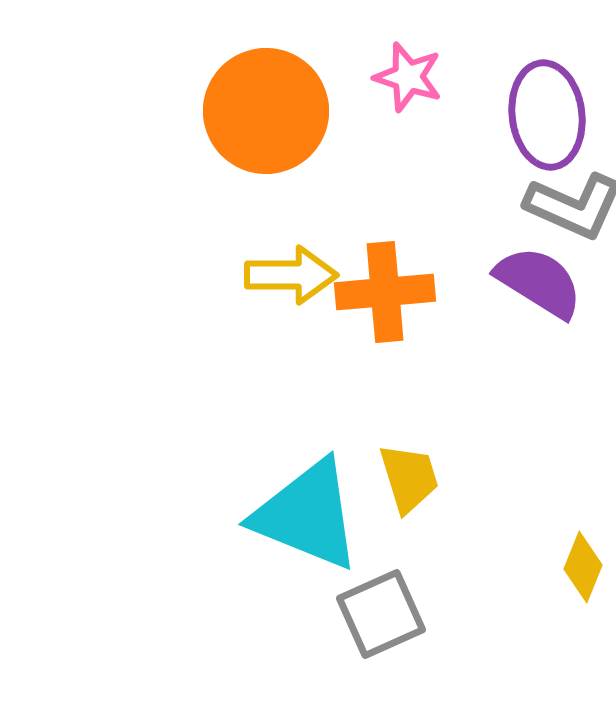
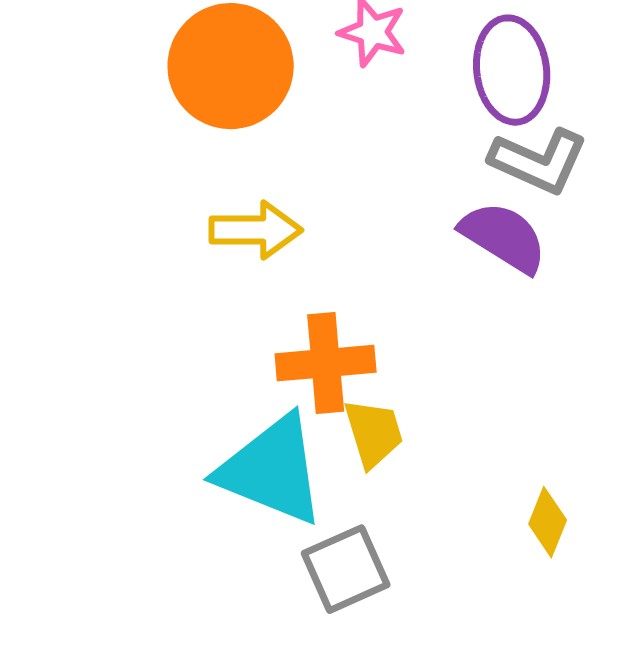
orange cross: (385, 292) -> (326, 363), moved

